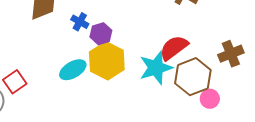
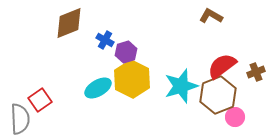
red semicircle: (174, 48) -> (222, 66), moved
brown cross: (231, 54) -> (256, 72), size x0.7

